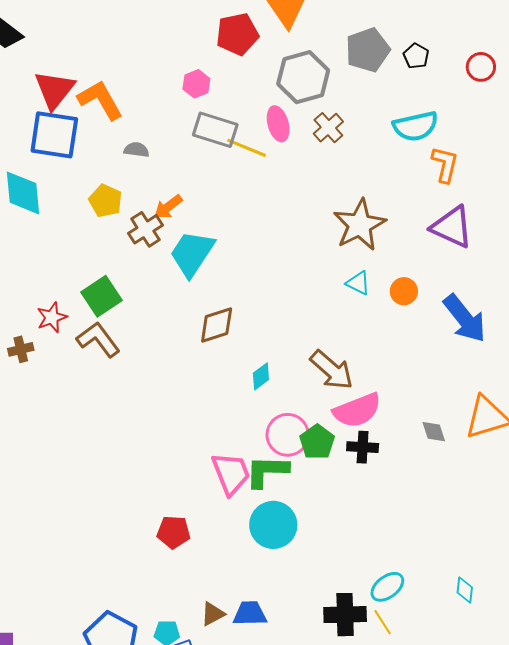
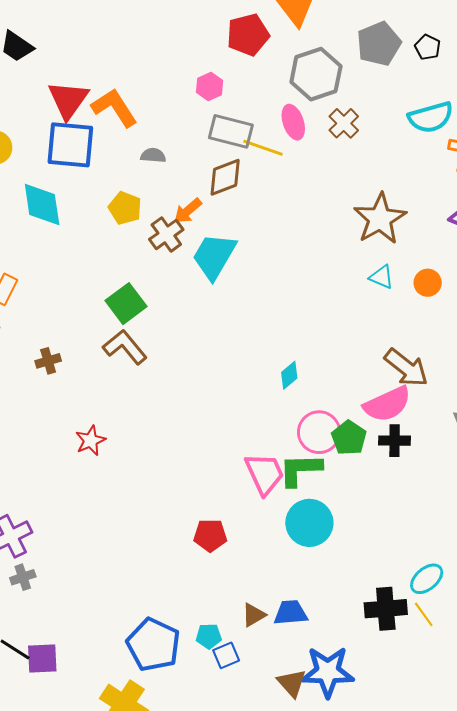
red star: (52, 317) -> (91, 441), moved
brown diamond: (217, 325) -> (225, 177), moved
brown arrow: (332, 370) -> (406, 368), moved

